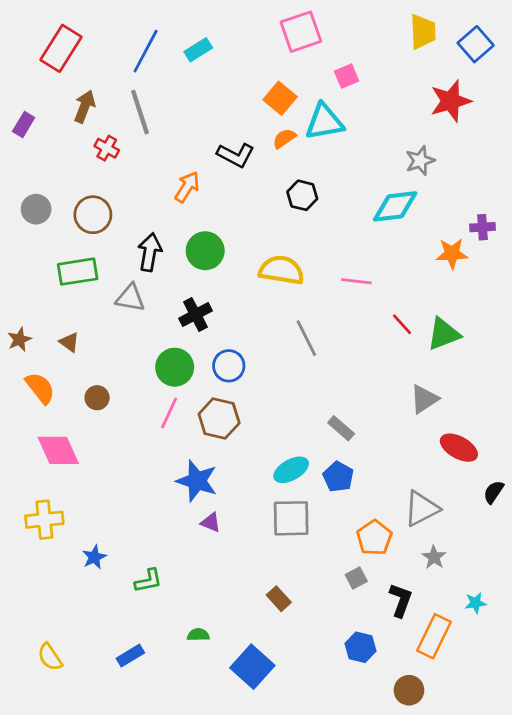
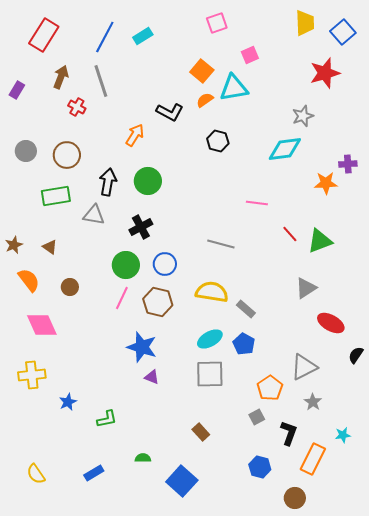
pink square: (301, 32) -> (217, 23), size x0.7
yellow semicircle: (281, 270) -> (212, 292), moved
gray line: (306, 338) -> (221, 244), turned -48

